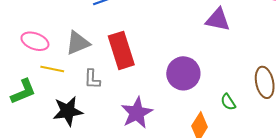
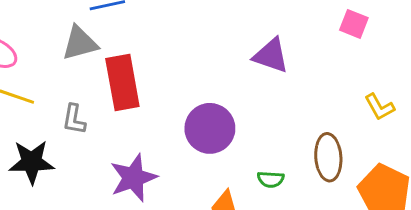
gray triangle: (78, 43) -> (80, 43), moved
green semicircle: (228, 102) -> (271, 179), turned -60

